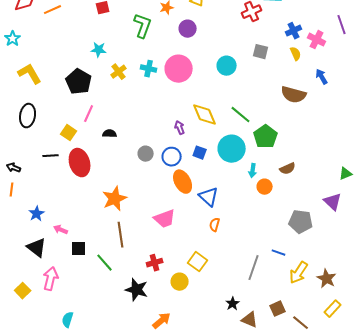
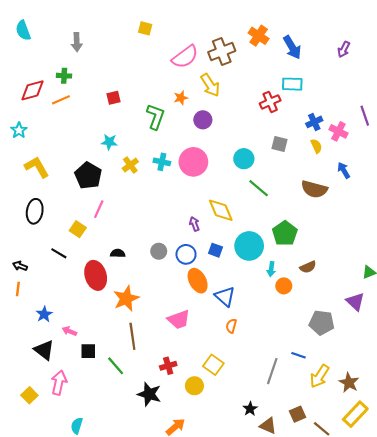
green line: (241, 115) -> (259, 188), moved
black semicircle: (110, 134) -> (118, 253), moved
black line: (51, 156) -> (59, 253), turned 35
red ellipse: (80, 163) -> (96, 275), moved
yellow rectangle: (333, 309) -> (355, 414), size x1.4

